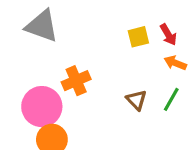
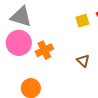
pink circle: (42, 107) -> (19, 43), moved

